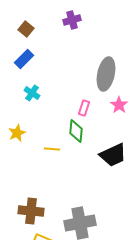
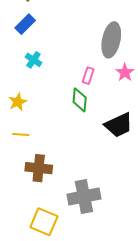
yellow line: (52, 149) -> (21, 135), moved
brown cross: (31, 211) -> (39, 168), moved

